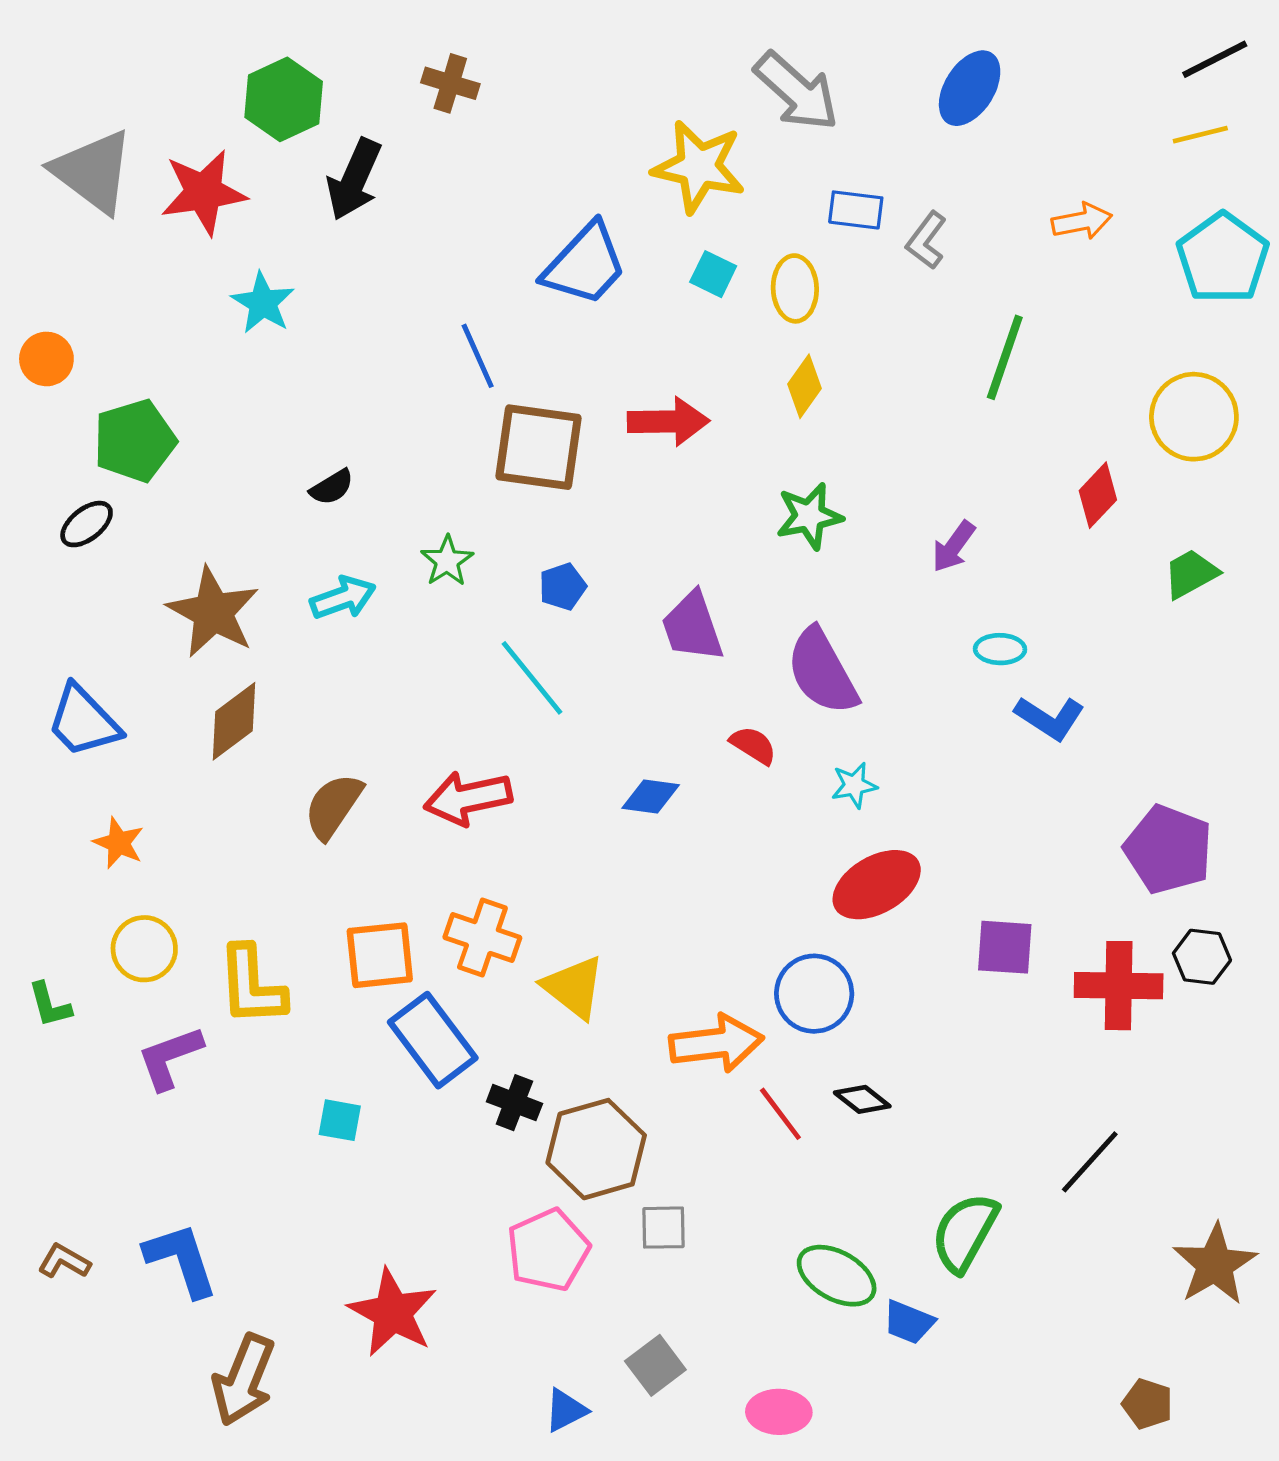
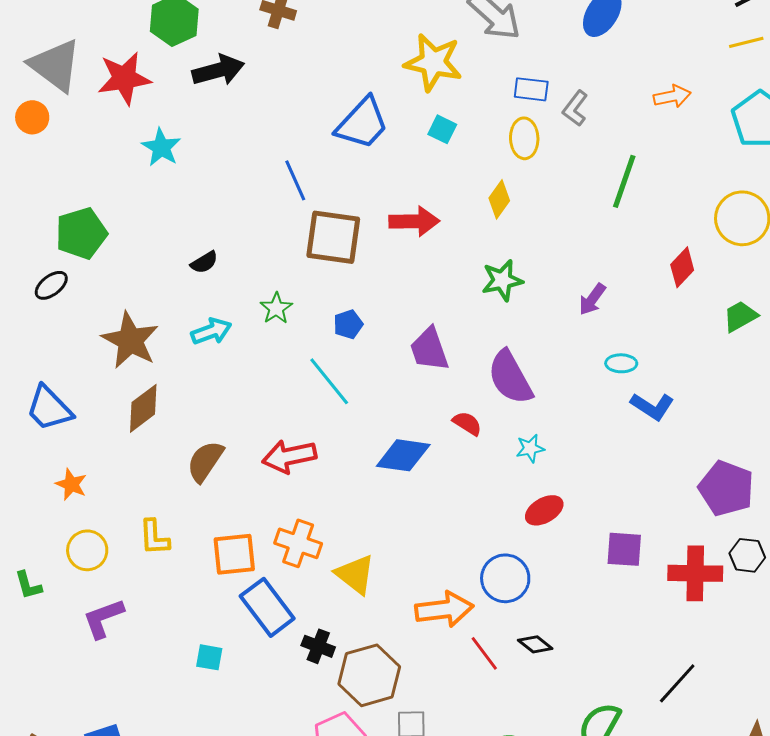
black arrow: (354, 179) -> (218, 70), turned -129
yellow ellipse: (795, 288) -> (524, 138), moved
orange circle: (46, 359) -> (32, 117), moved
blue diamond: (651, 796) -> (403, 455), size x1.5
red ellipse: (877, 885) -> (544, 510), size x0.7
yellow L-shape: (252, 986) -> (154, 537), moved, size x0.7

